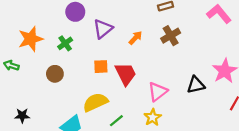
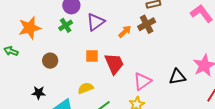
brown cross: (171, 36) -> (147, 24), moved
green cross: (65, 43) -> (66, 25), moved
yellow semicircle: (95, 102) -> (86, 88), size x0.7
black star: (22, 116) -> (39, 93), moved

